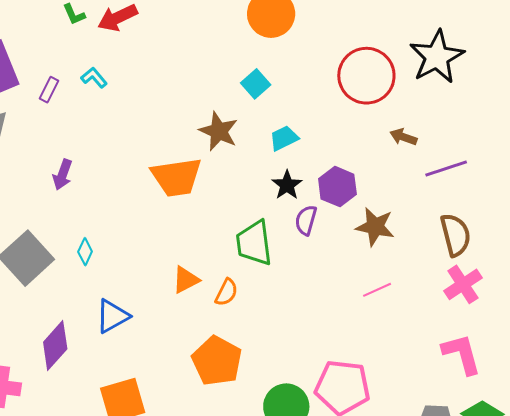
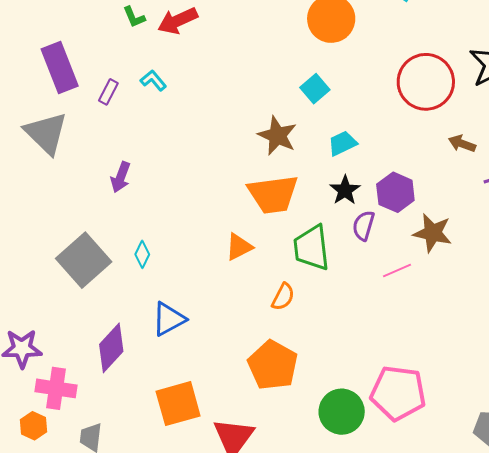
orange trapezoid: (176, 177) -> (273, 194), moved
orange triangle: (186, 280) -> (239, 247), moved
pink line: (377, 290) -> (397, 271), moved

